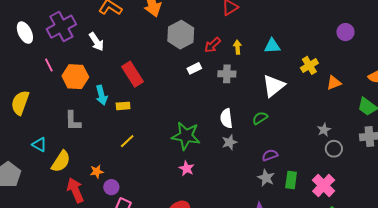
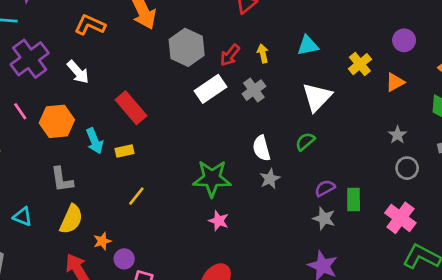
purple circle: (345, 32) -> (404, 40), moved
white rectangle: (194, 68) -> (210, 89), size x1.6
gray cross: (227, 74) -> (254, 90), turned -30
gray star: (324, 130) -> (397, 135), moved
yellow semicircle: (61, 161) -> (71, 219), moved
green rectangle: (291, 180) -> (354, 199), moved

